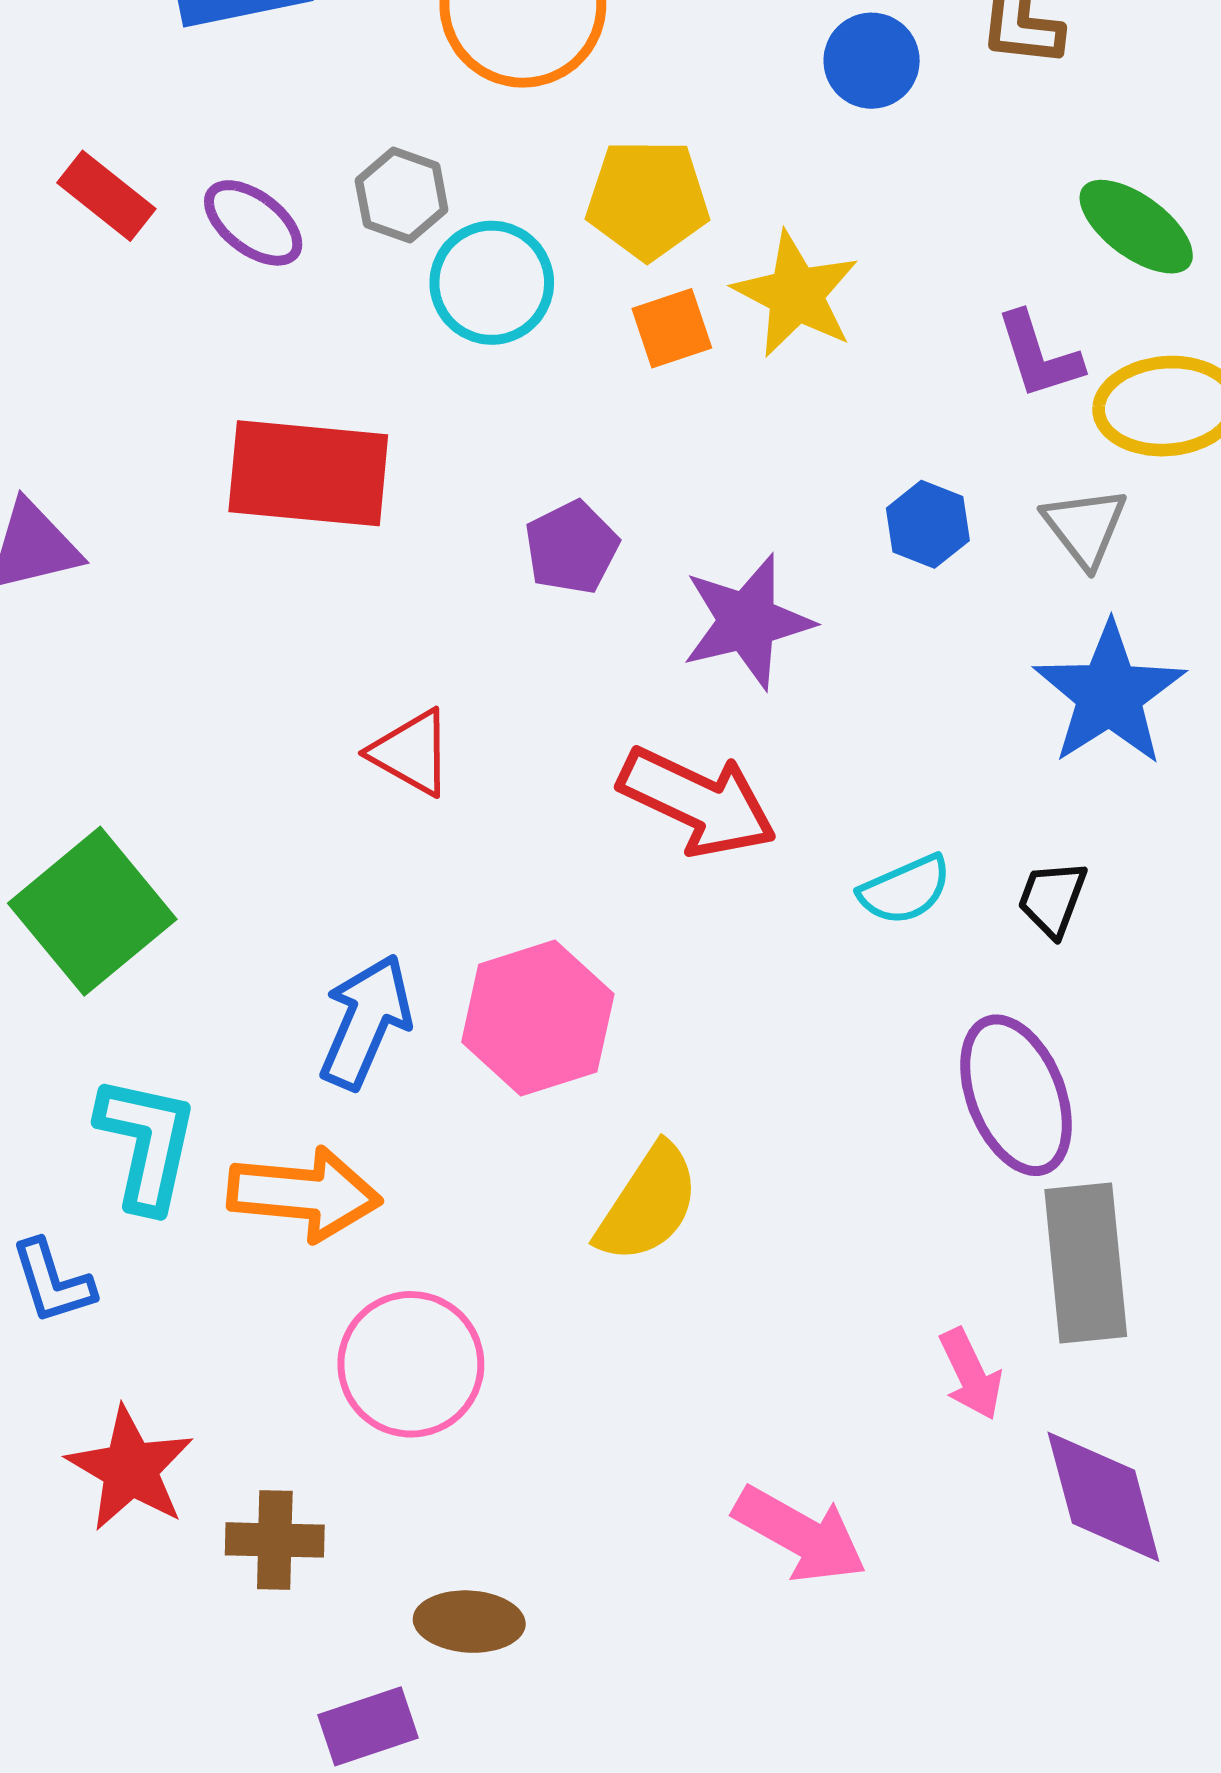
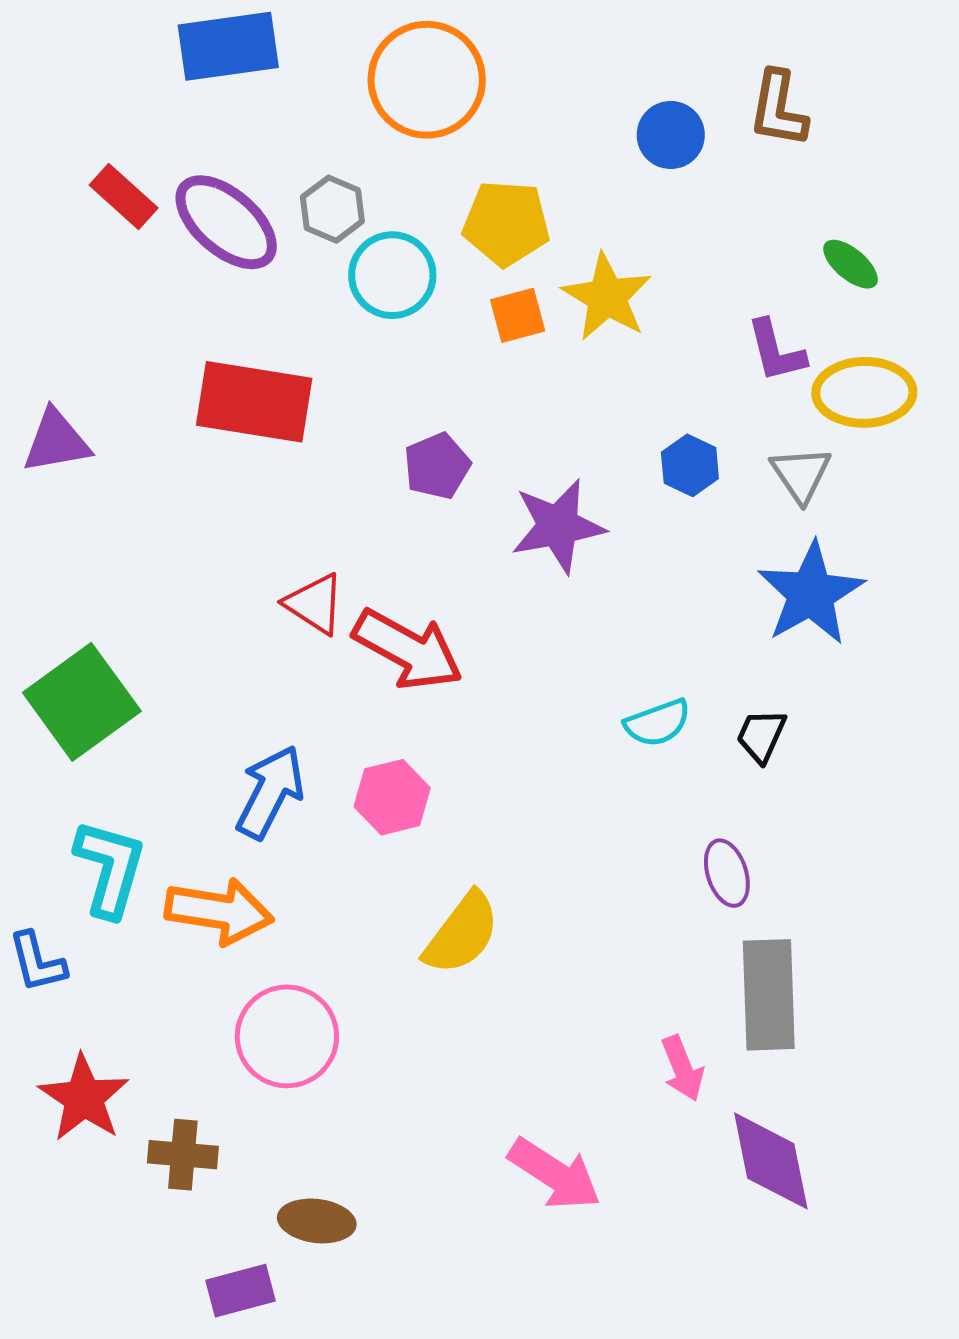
purple ellipse: (253, 223) -> (226, 222), size x1.5
green ellipse: (1136, 227) -> (851, 264), size x0.7
red arrow: (698, 802) -> (408, 649), moved
pink hexagon: (538, 1018) -> (392, 797), size x0.7
purple ellipse: (1016, 1095) -> (727, 873), size x0.6

